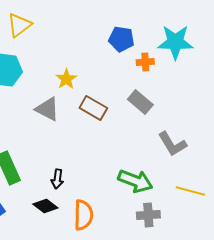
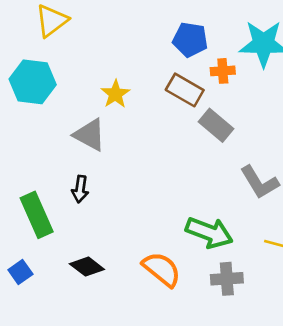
brown rectangle: (93, 108) -> (185, 90), moved
black arrow: (57, 179) -> (80, 189), moved
orange semicircle: (83, 215) -> (162, 269), moved, turned -52

